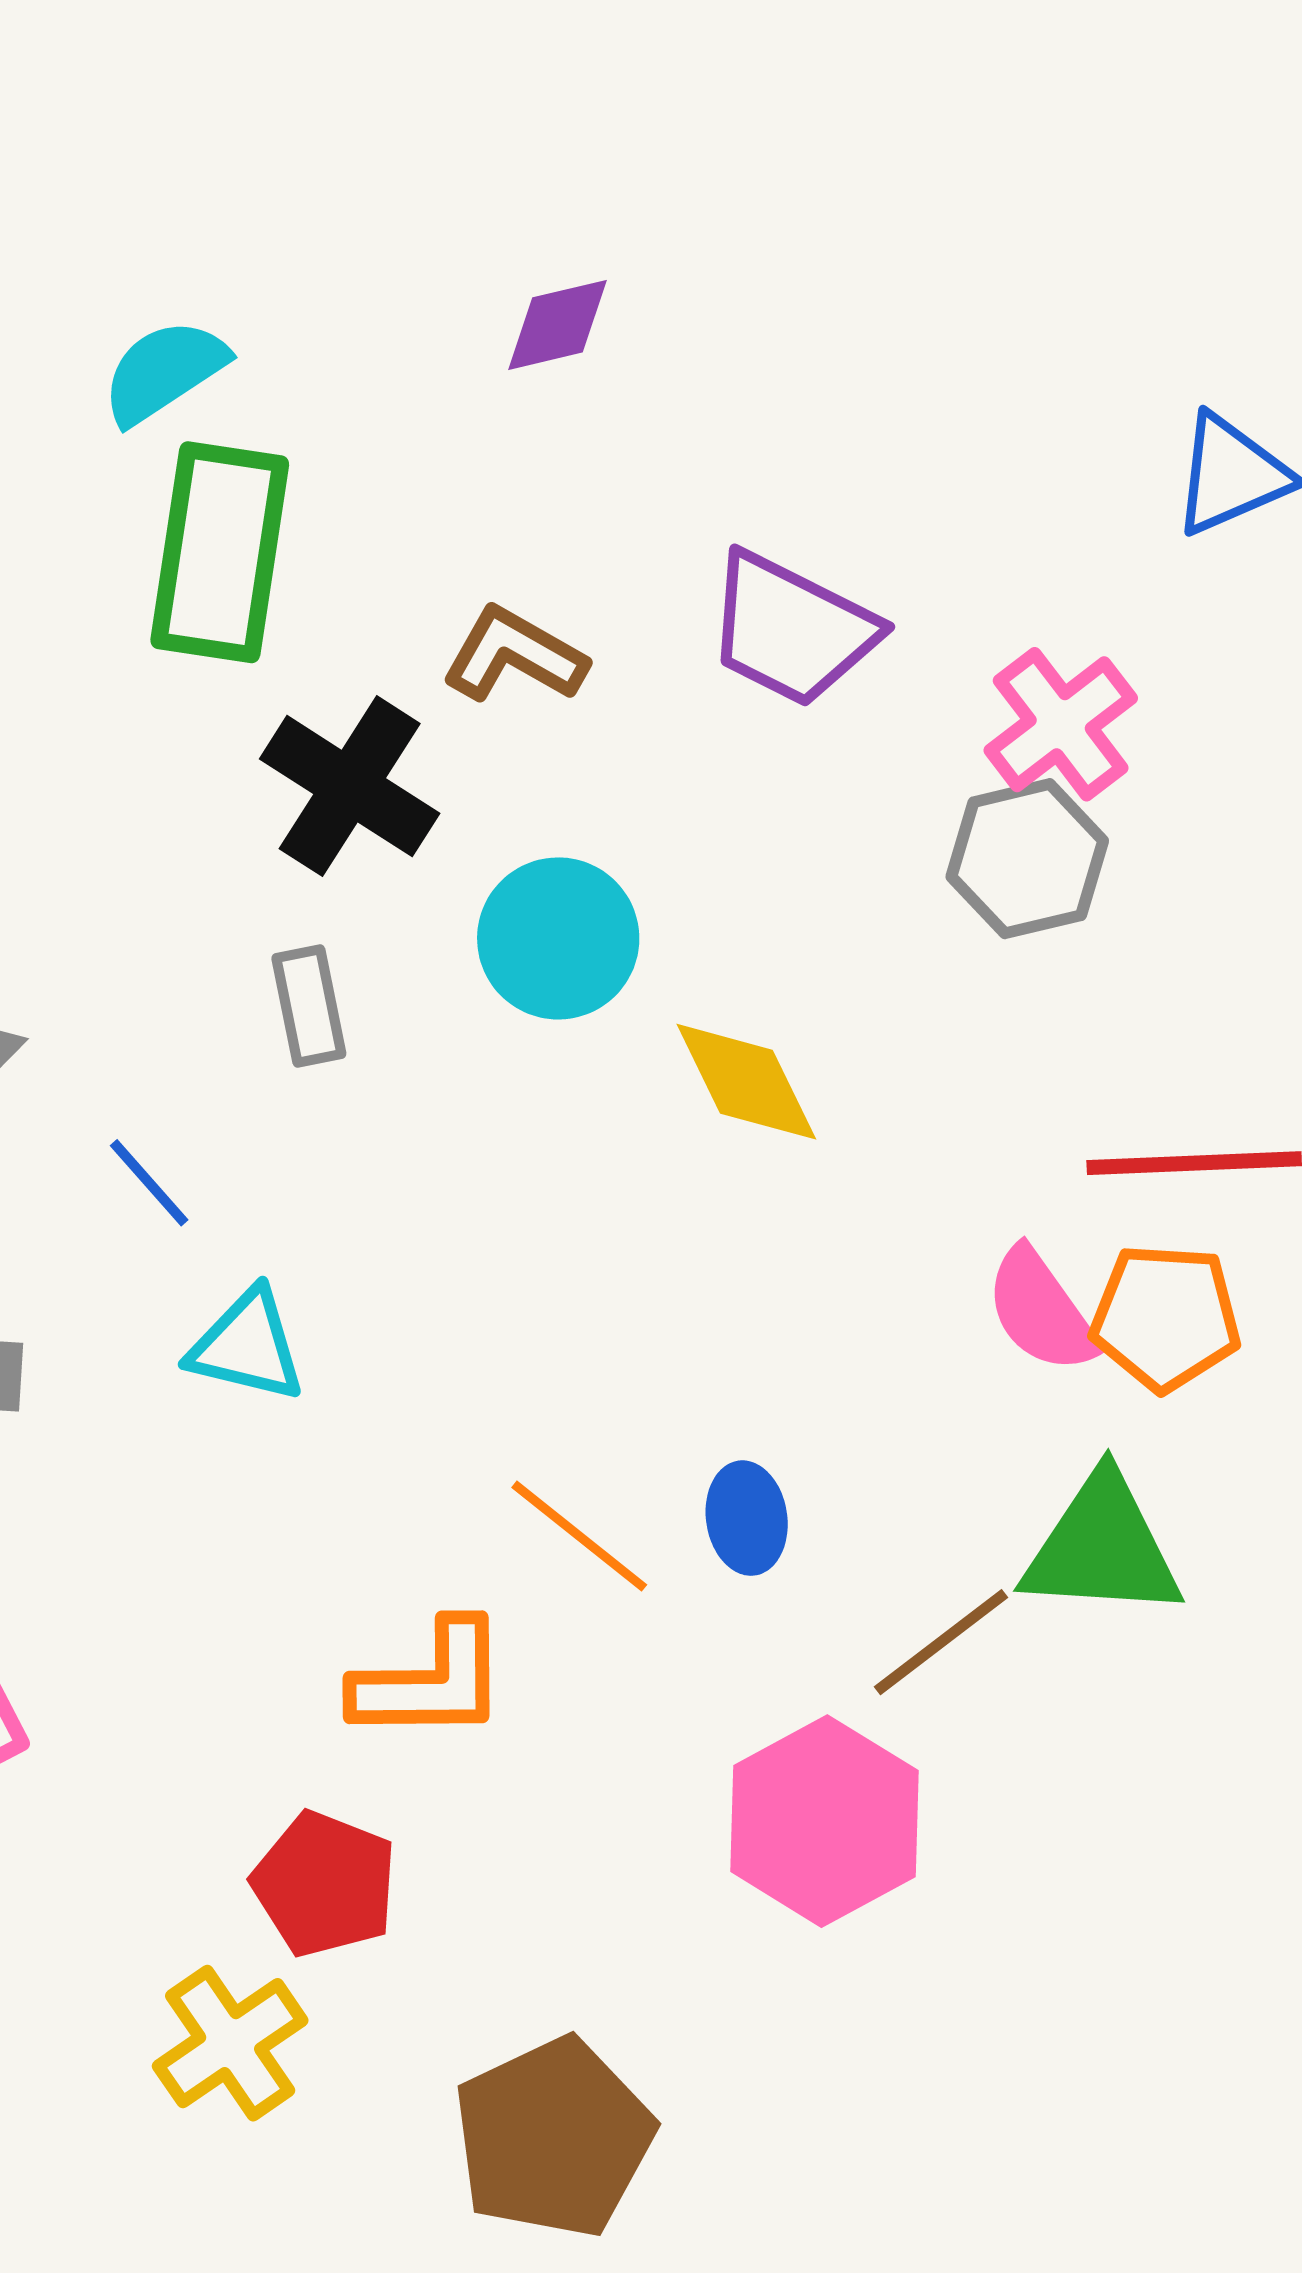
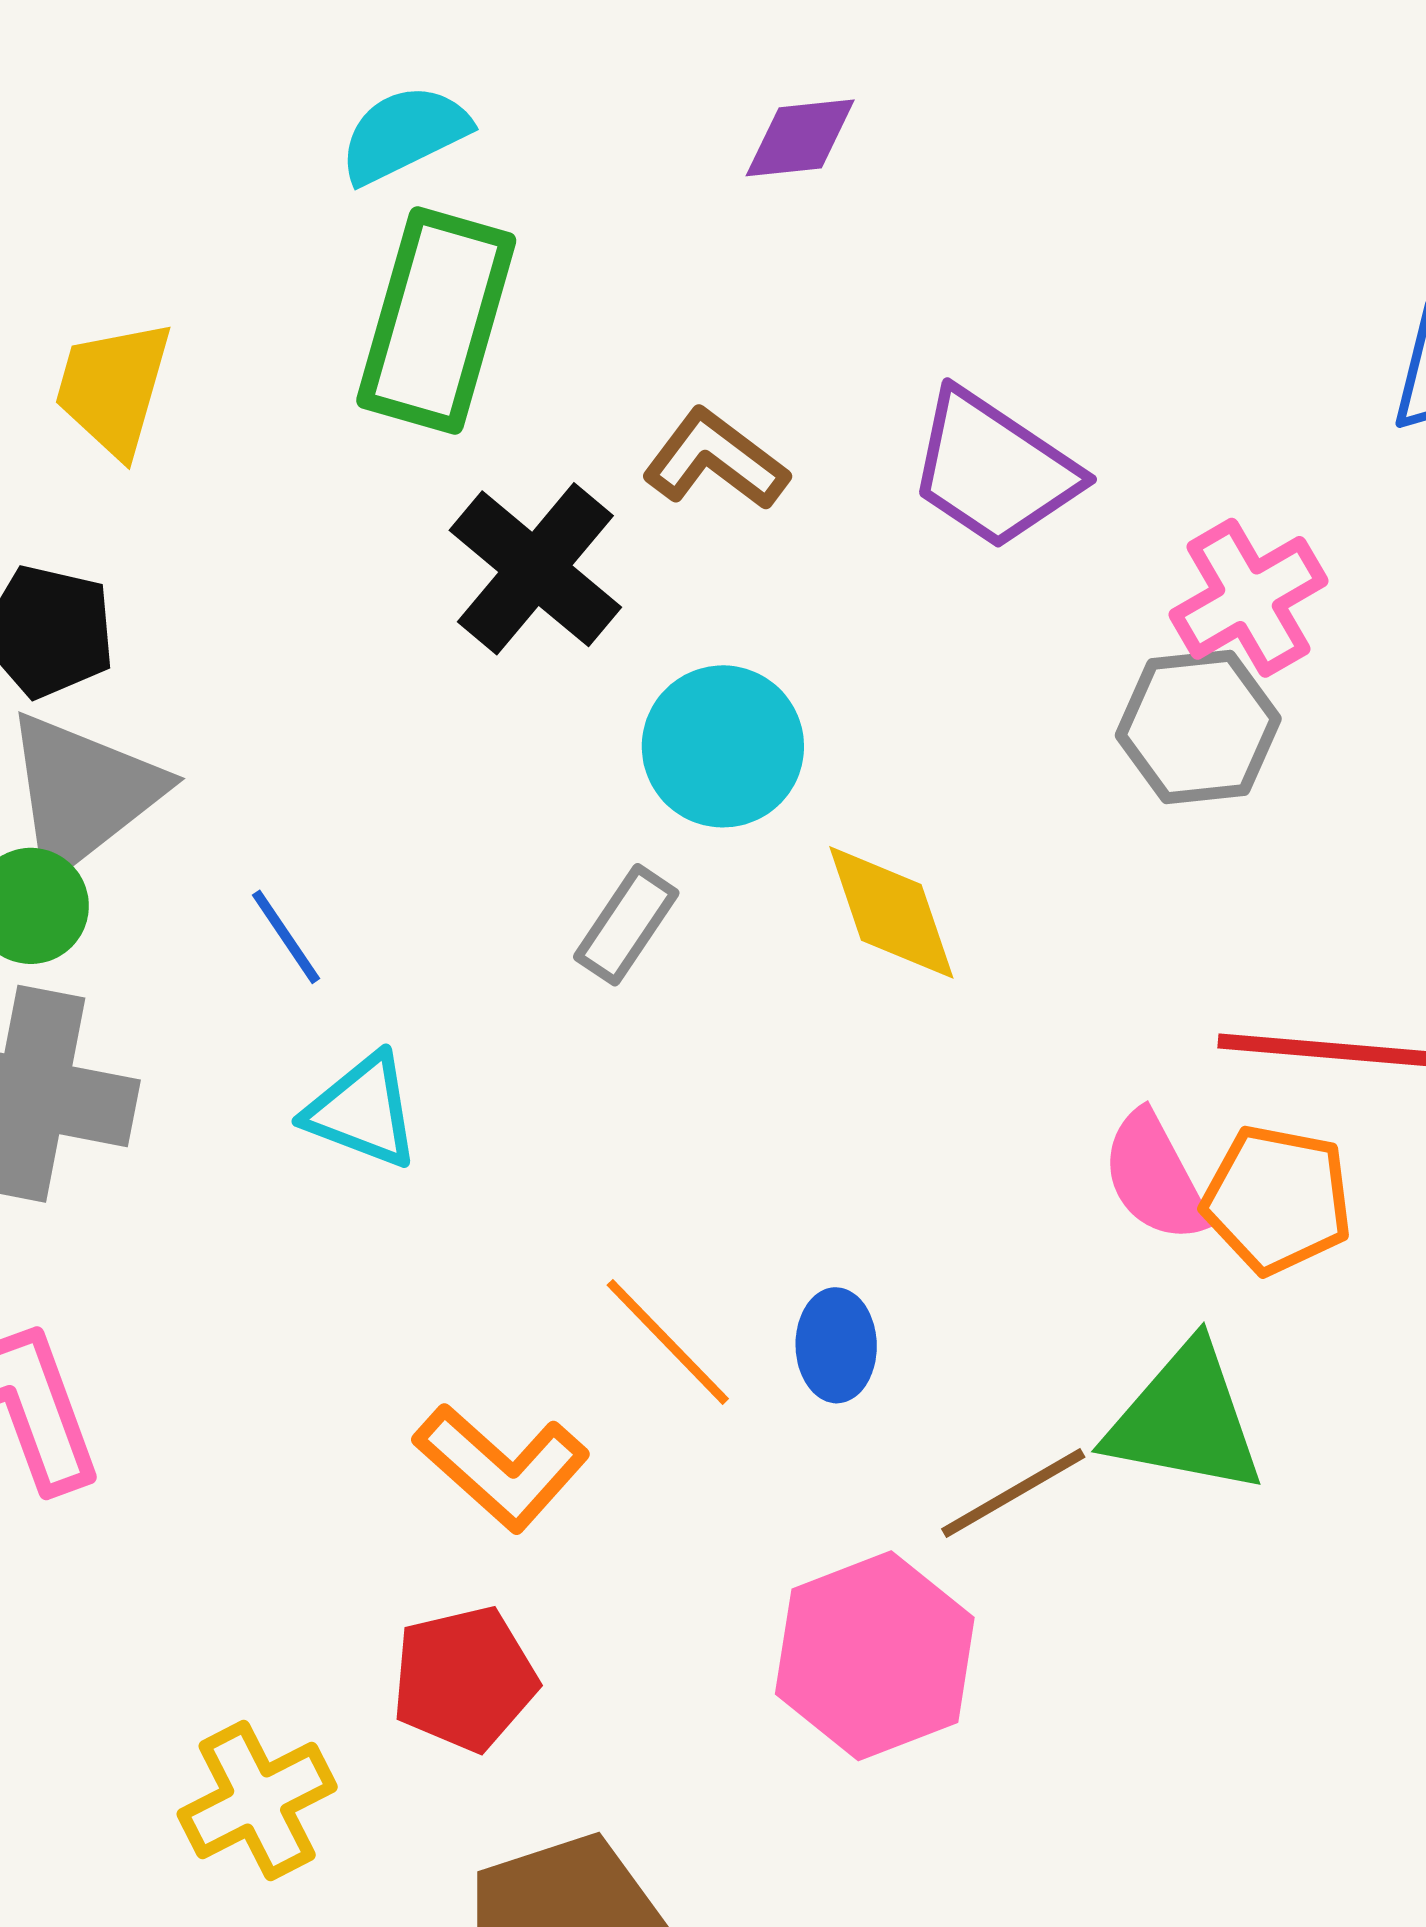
gray rectangle: (309, 1006) -> (626, 925), moved, turned 38
orange L-shape: (430, 1681) -> (502, 1467), turned 35
red pentagon: (325, 1884) -> (464, 1679), moved, turned 30

